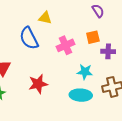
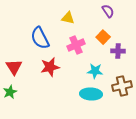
yellow triangle: (45, 18) -> (68, 18), moved
orange square: (93, 37) -> (103, 37), turned -32
red star: (38, 84) -> (50, 67), moved

